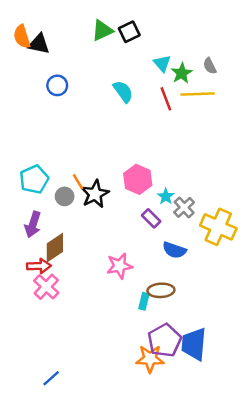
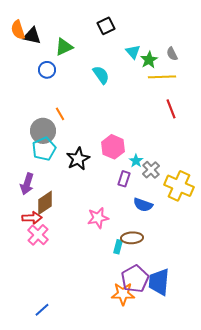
green triangle: (102, 31) -> (64, 47), moved
red line: (166, 99) -> (171, 109), moved
cyan pentagon: (34, 179) -> (44, 149), moved
orange line: (78, 182) -> (60, 114), moved
gray circle: (65, 196) -> (43, 131), moved, size x1.6
purple rectangle: (151, 218) -> (124, 179), turned 63

